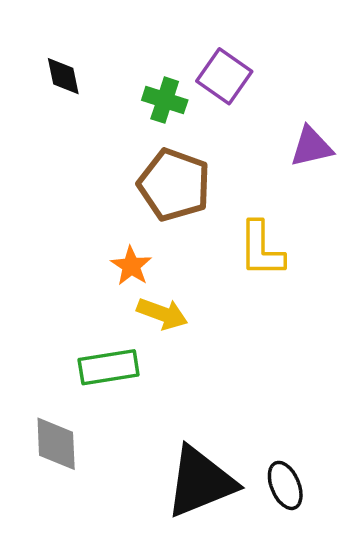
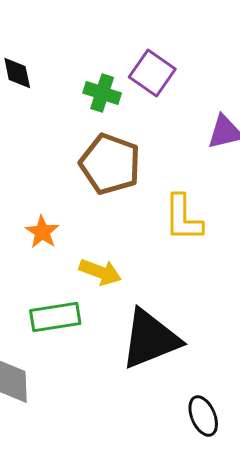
orange star: (131, 266) -> (42, 232), moved
black triangle: (200, 482) -> (150, 339), moved

